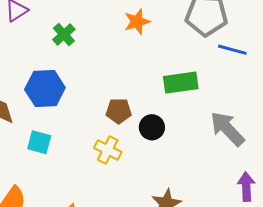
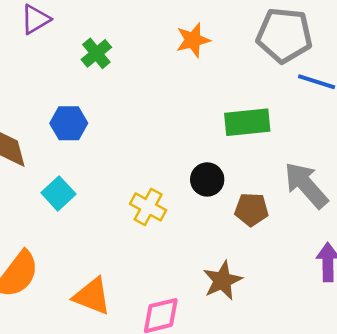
blue hexagon: (45, 89) -> (69, 123), size x0.7
brown pentagon: (119, 111) -> (251, 209), moved
cyan square: (39, 142) -> (58, 193), turned 30

